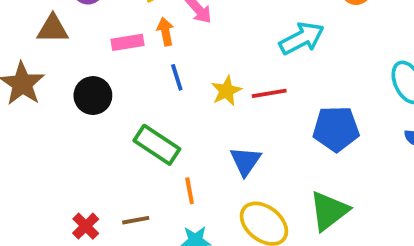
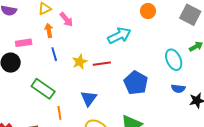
pink rectangle: (127, 42) -> (24, 43), moved
blue pentagon: (336, 129) -> (136, 83), turned 30

